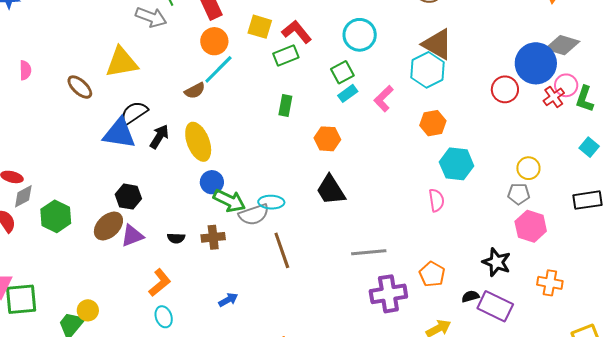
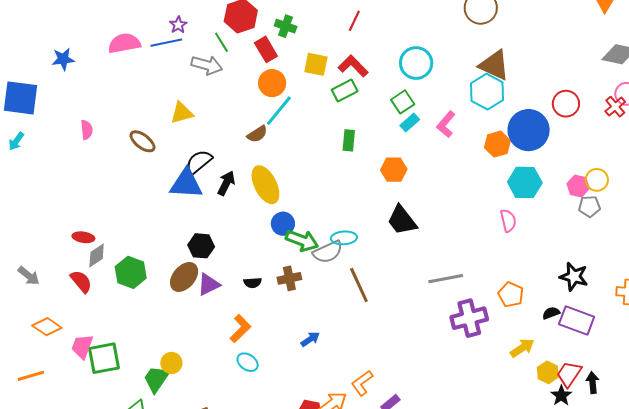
yellow triangle: (122, 62) -> (182, 113), size x0.7
blue circle: (536, 63) -> (529, 130), moved
pink hexagon: (531, 226) -> (578, 186), moved, size x0.7
cyan ellipse: (164, 317) -> (248, 362), turned -30

